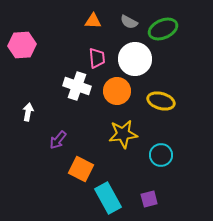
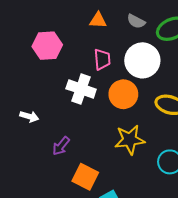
pink hexagon: (22, 45) -> (47, 46), moved
white arrow: (28, 112) -> (29, 116), turned 96

